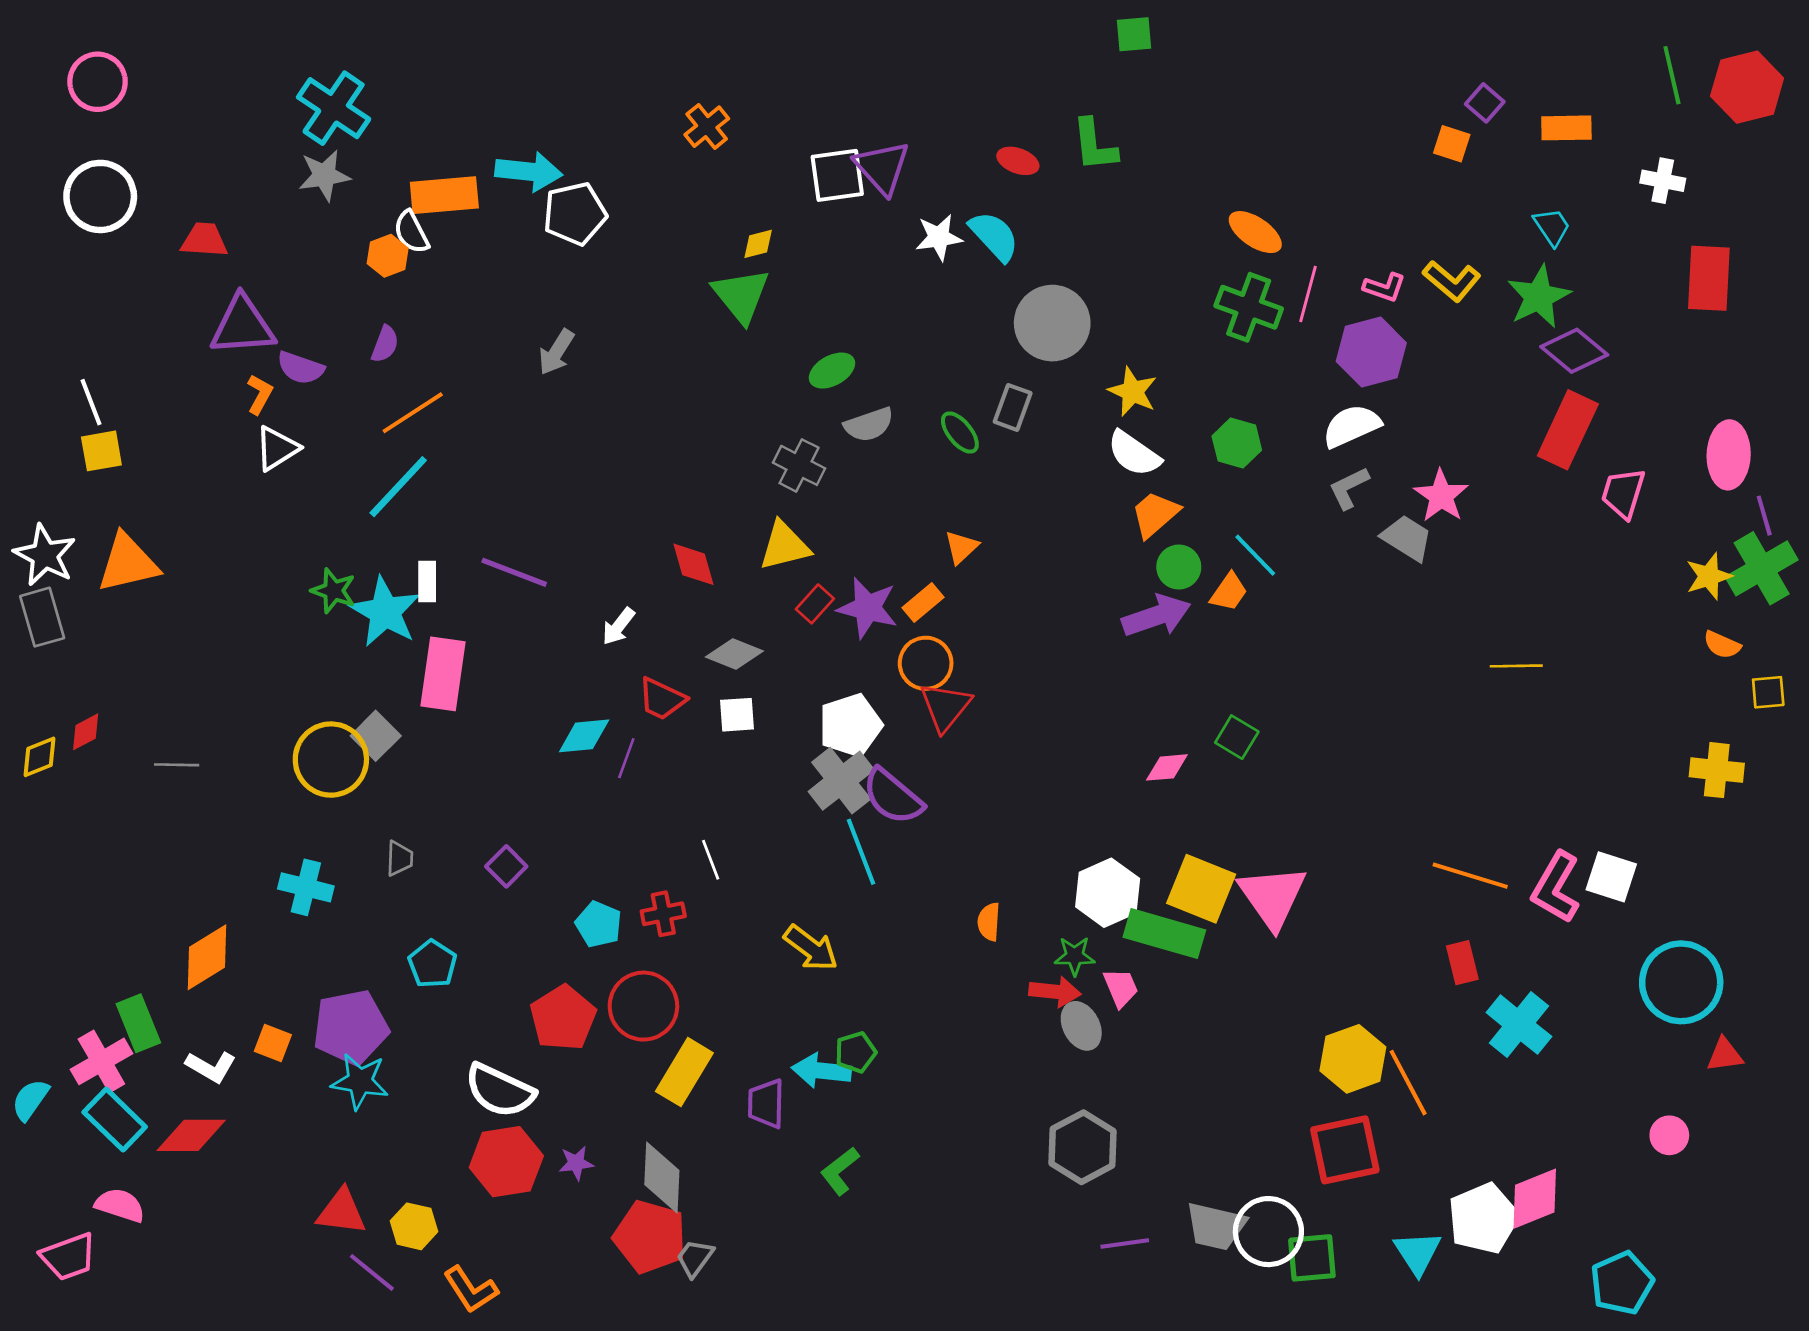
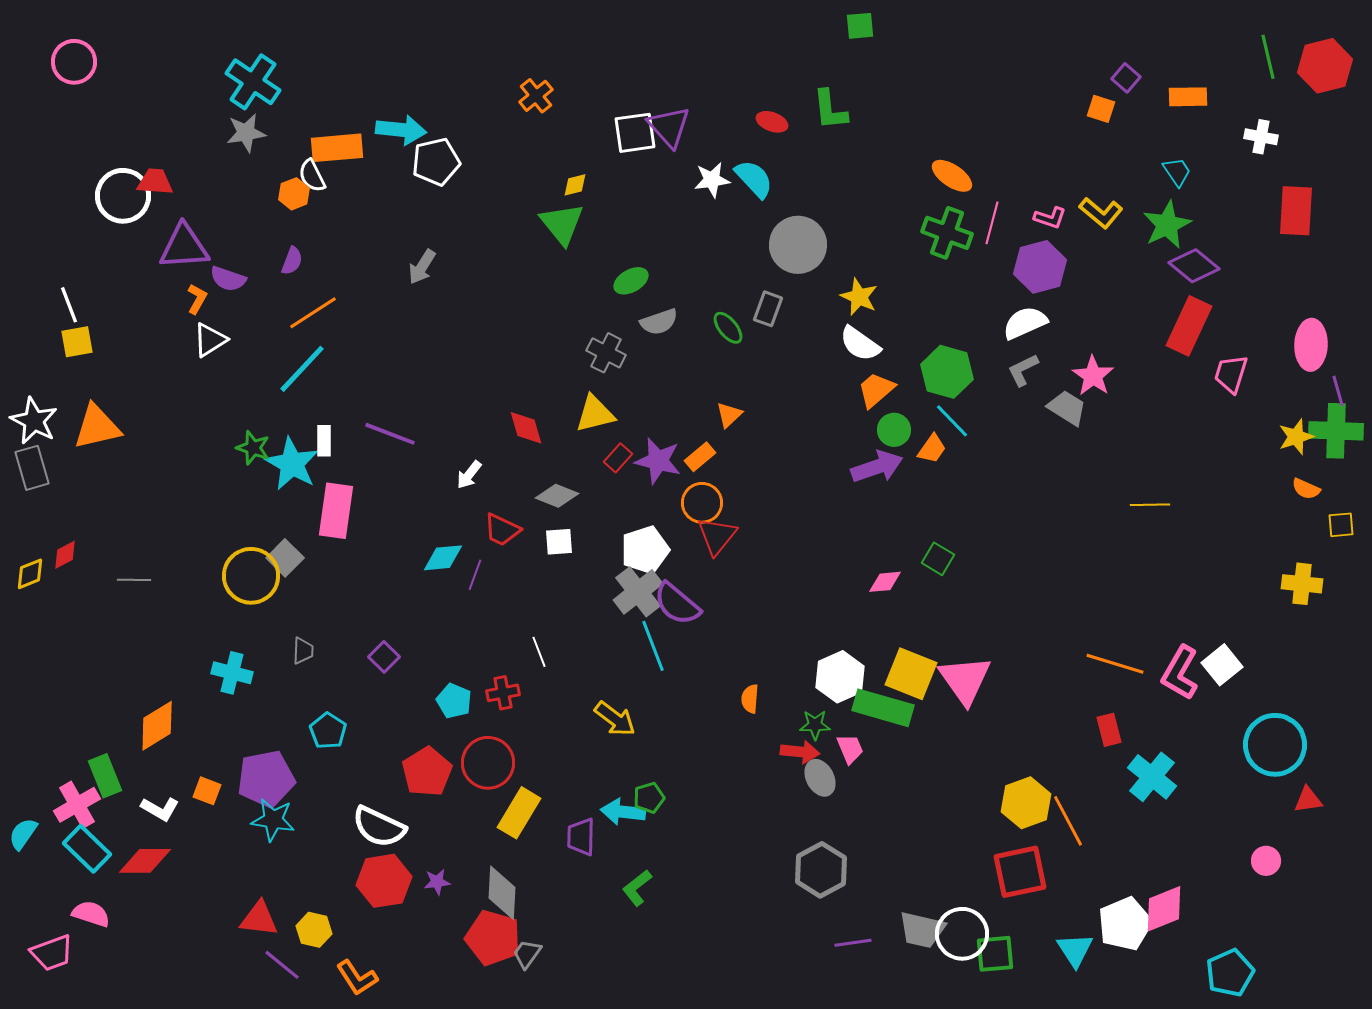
white circle: (100, 196) -> (123, 196), moved
green hexagon: (1237, 443) -> (947, 372), moved, size x1.4
green cross: (1762, 568) -> (1336, 431), turned 32
white square: (1611, 877) -> (1222, 665), turned 33

